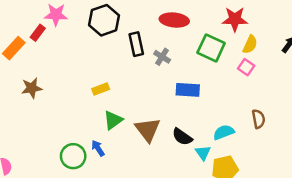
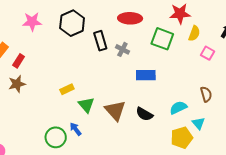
red rectangle: (38, 33) -> (19, 61), moved
pink square: (246, 67) -> (208, 53), moved
yellow rectangle: (101, 89) -> (67, 89), moved
green triangle: (113, 120) -> (86, 105), turned -30
cyan triangle: (203, 153) -> (198, 123), moved

